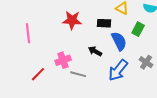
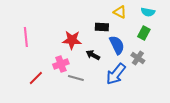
red star: (72, 20) -> (72, 40), moved
green rectangle: (138, 29) -> (144, 33), moved
gray cross: (146, 62) -> (138, 58), moved

